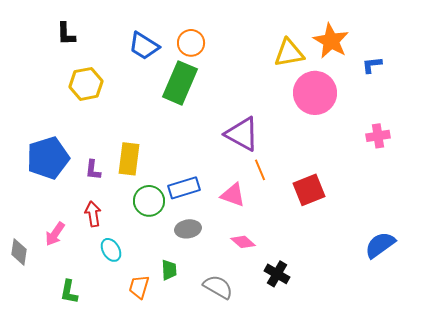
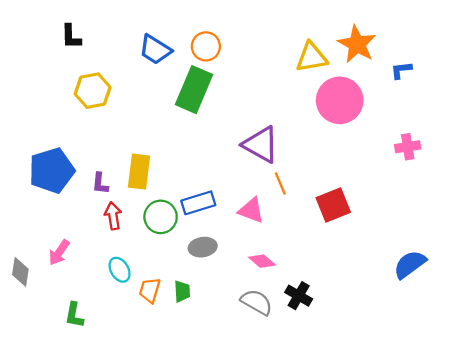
red arrow: (93, 214) -> (113, 216), moved
orange trapezoid: (139, 287) -> (150, 290), moved
gray semicircle: (218, 287) -> (257, 302), moved

